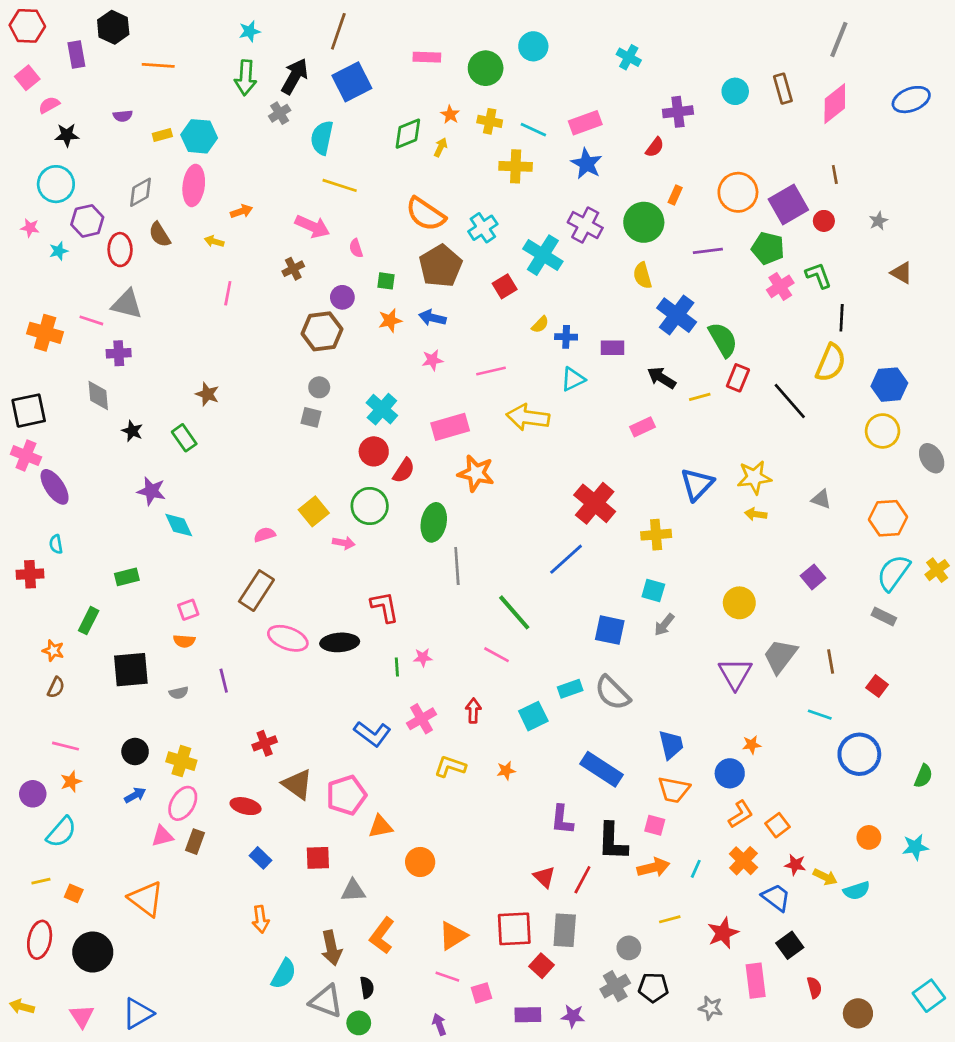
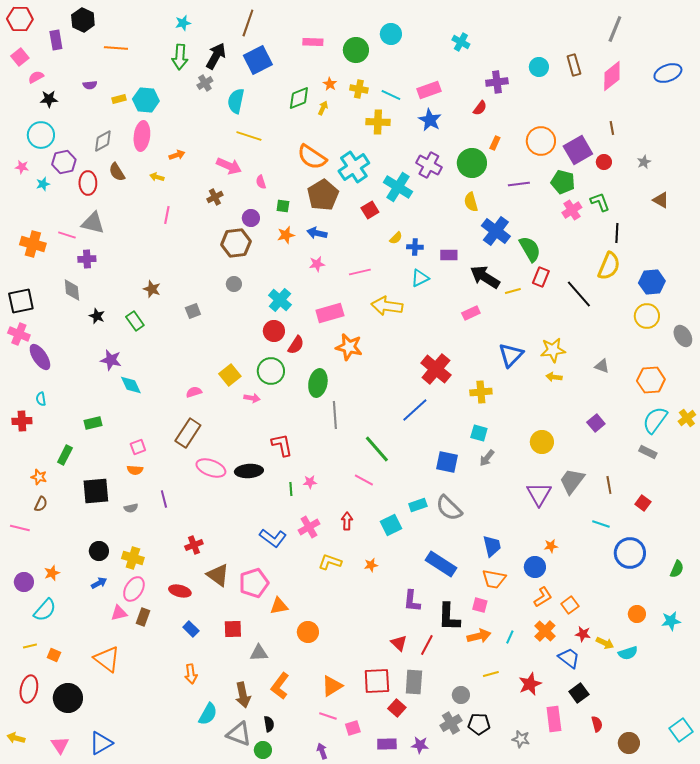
cyan cross: (483, 228) -> (354, 167), size x1.4
black arrow: (662, 378) -> (485, 277), size x1.4
gray square: (311, 417) -> (193, 311), moved, turned -35
pink line: (65, 746) -> (20, 528), moved

